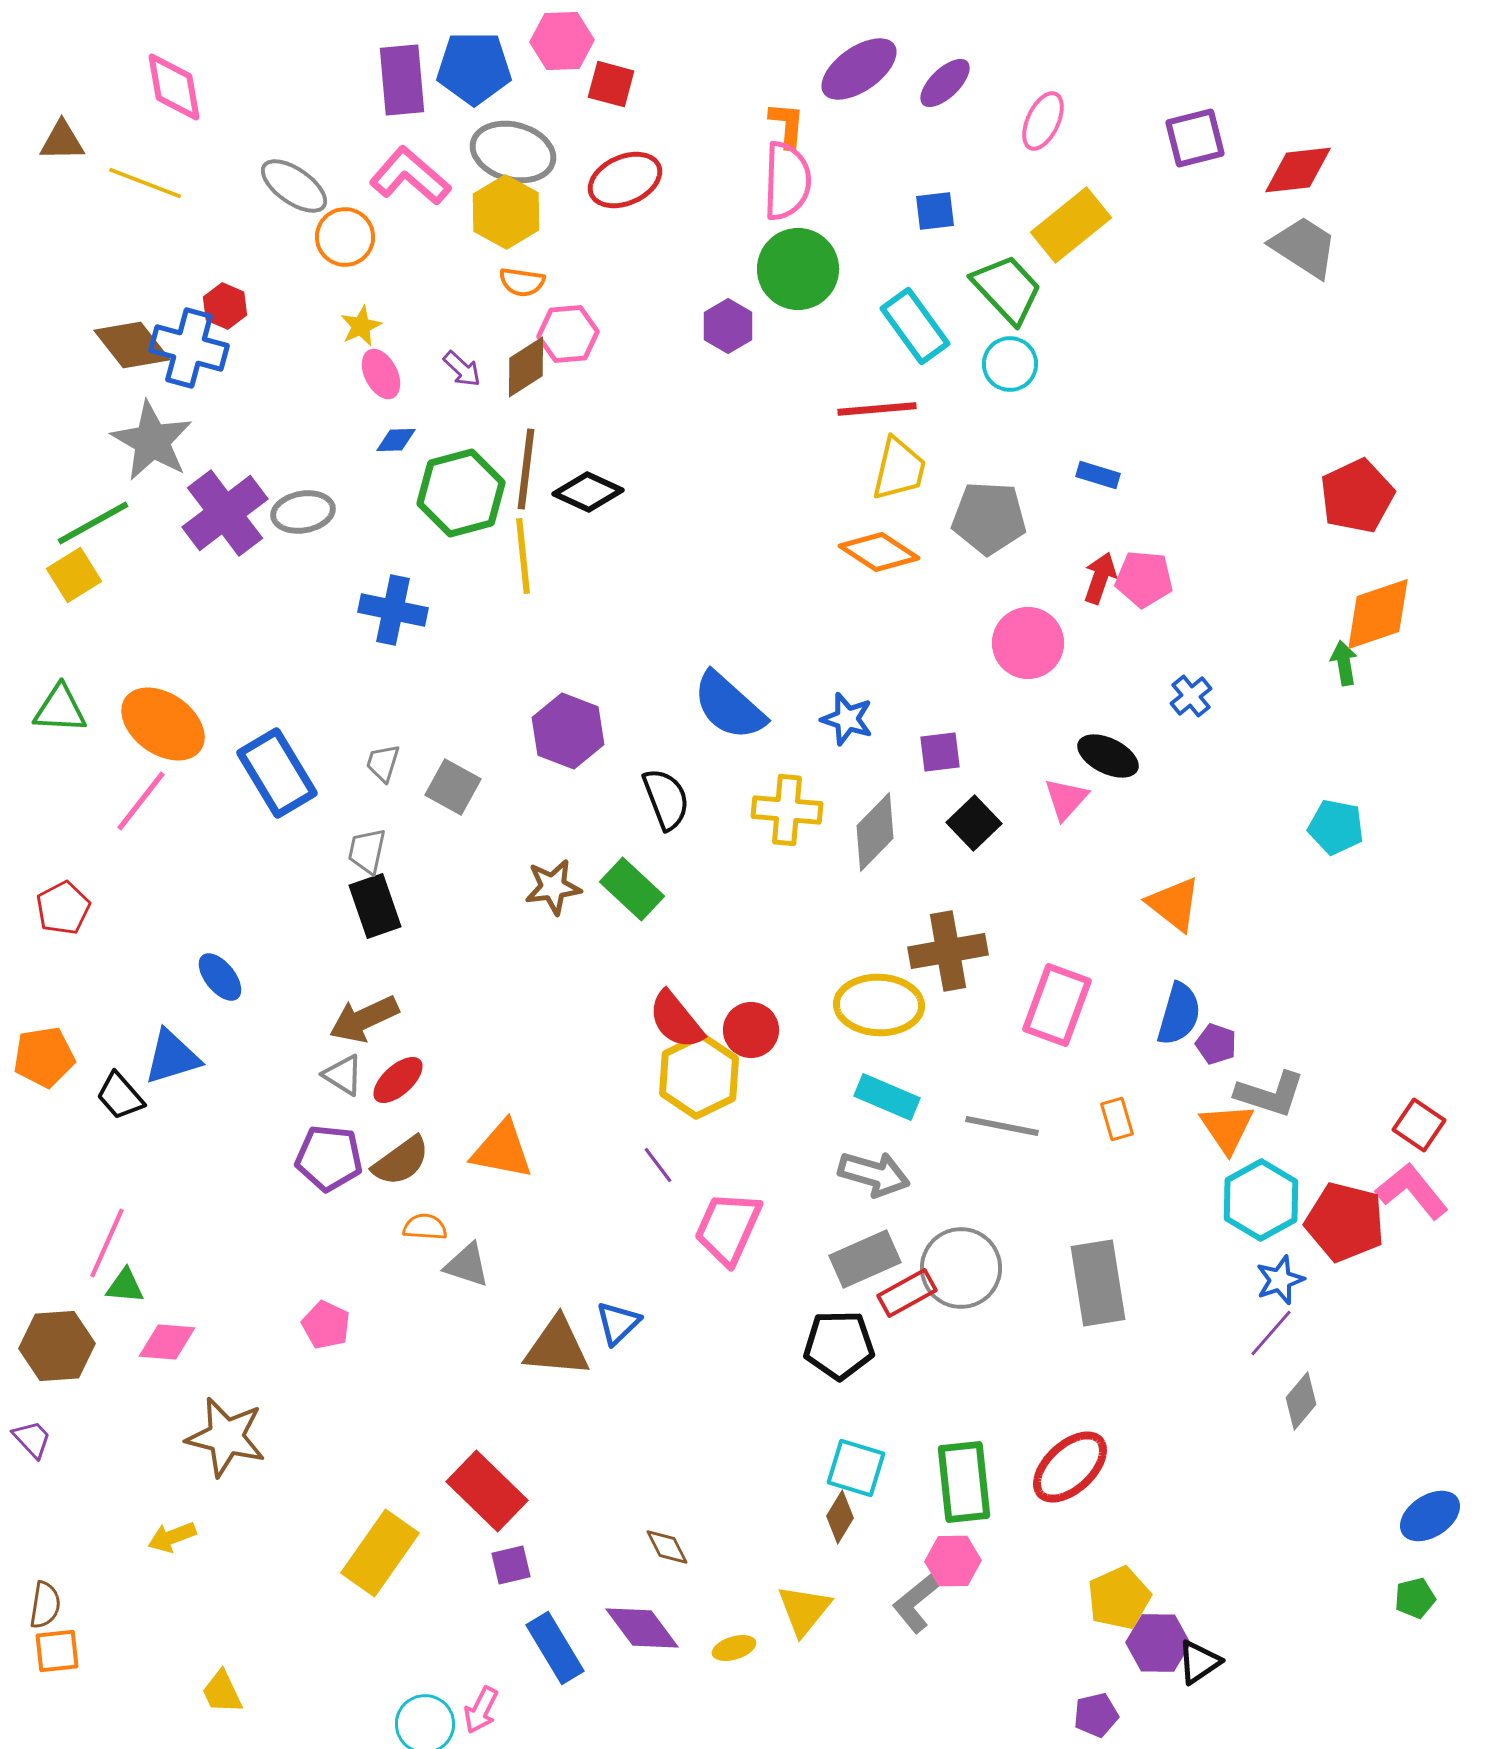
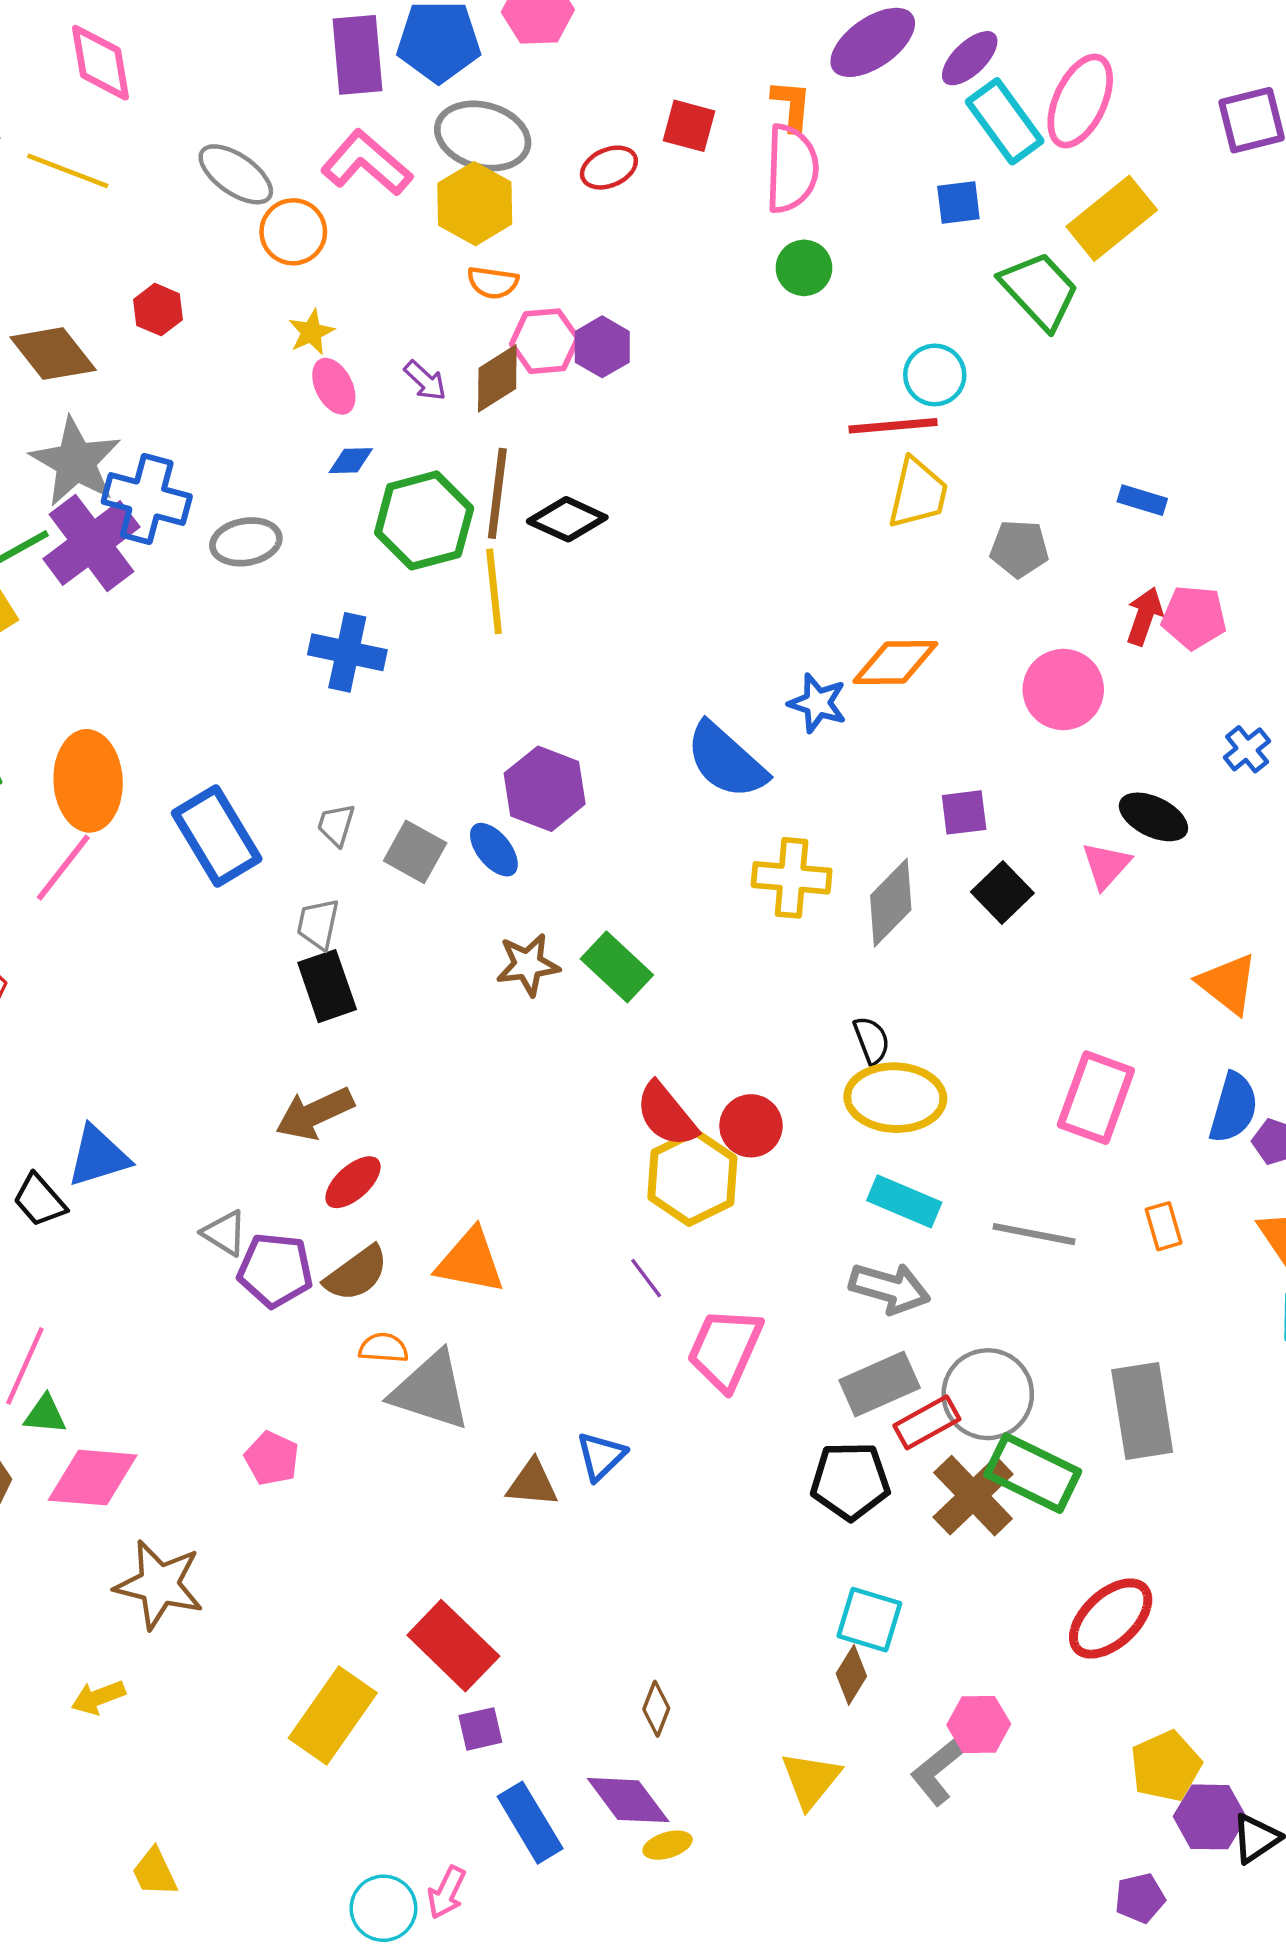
red square: (611, 84) -> (689, 126), moved
pink ellipse: (1043, 121) -> (1080, 101), size x1.4
red ellipse: (625, 180) -> (609, 168), size x0.7
green circle: (798, 269) -> (804, 268), size x0.6
purple hexagon: (728, 326) -> (602, 347), moved
cyan rectangle: (915, 326) -> (1005, 121), moved
blue cross: (189, 348) -> (147, 499), moved
cyan circle: (1010, 364) -> (935, 375), moved
purple cross: (225, 513) -> (91, 543), moved
gray pentagon: (989, 518) -> (1019, 549), size x0.7
orange diamond: (879, 552) -> (895, 662), moved, turned -34
blue star: (847, 719) -> (817, 703), moved
orange ellipse: (163, 724) -> (88, 781), turned 52
black semicircle: (666, 799) -> (872, 1040), moved, size x0.7
brown cross: (948, 951) -> (973, 1496), moved, turned -34
blue ellipse: (220, 977) -> (494, 850), moved
gray triangle: (343, 1075) -> (224, 1233), moved
gray triangle: (467, 1265) -> (431, 1391), size x1.6
pink diamond: (167, 1342) -> (93, 1478), size x1.4
brown triangle: (557, 1347) -> (532, 1483), size x0.7
green rectangle: (964, 1482) -> (1033, 1473), moved, turned -58
brown diamond: (667, 1547) -> (656, 1709), turned 48
yellow ellipse: (734, 1648) -> (668, 1845), moved

